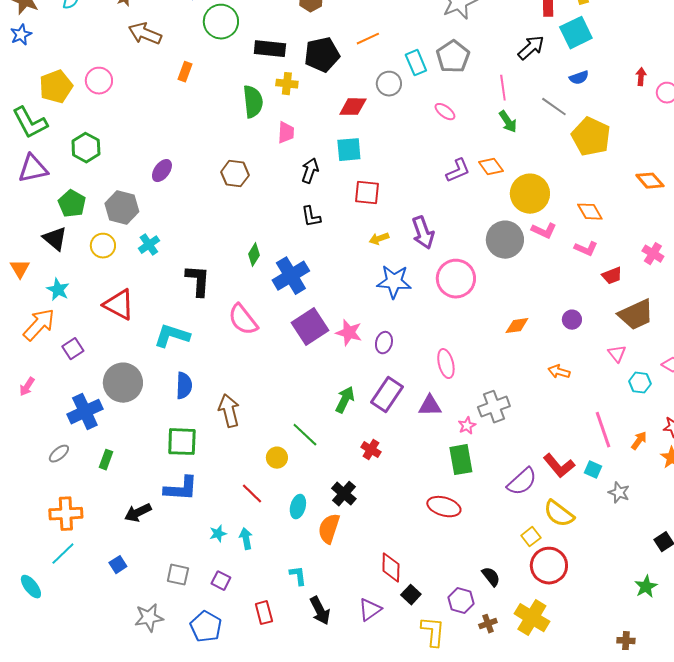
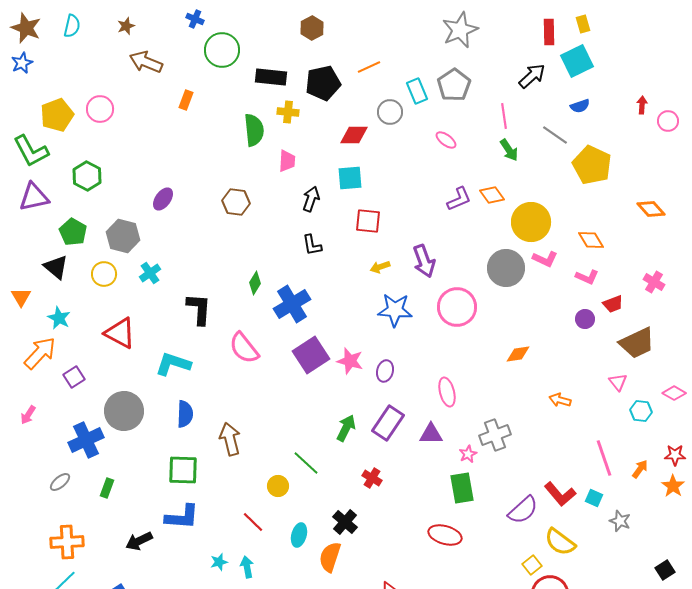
purple circle: (572, 320) -> (585, 319), moved

